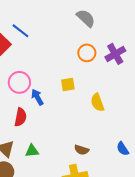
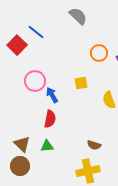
gray semicircle: (86, 18) -> (78, 16), moved
red semicircle: (20, 117) -> (50, 119), moved

